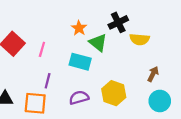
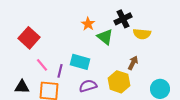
pink line: (42, 49) -> (42, 65), moved, turned -56
cyan rectangle: (80, 62) -> (80, 62), moved
brown arrow: (153, 74) -> (133, 63), moved

